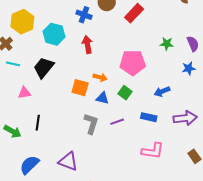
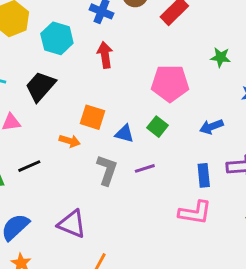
orange arrow: (100, 77) -> (70, 141), moved
blue rectangle: (149, 117) -> (204, 175), moved, turned 70
black line: (38, 123) -> (29, 166), turned 56

